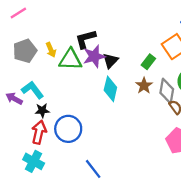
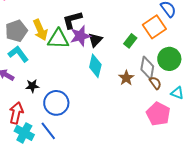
yellow arrow: (51, 50) -> (40, 30), size x1.5
brown star: (144, 86) -> (126, 78), moved
cyan L-shape: (32, 90) -> (18, 54), moved
red arrow: (39, 132) -> (16, 113), moved
blue line: (93, 169) -> (48, 131), moved

